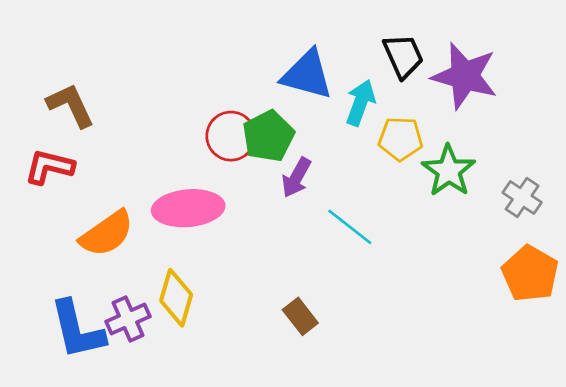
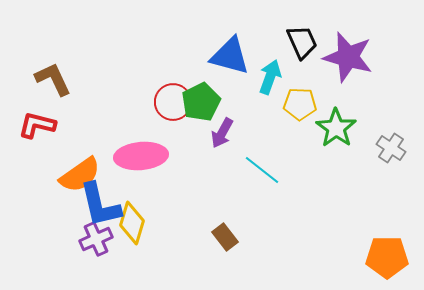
orange pentagon: (530, 274) -> (387, 257), moved, turned -30
blue L-shape: (77, 330) -> (100, 205), moved

